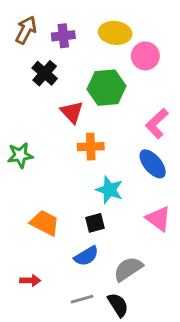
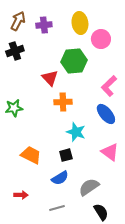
yellow ellipse: (115, 33) -> (80, 23), turned 75
black cross: (45, 73) -> (15, 51), moved, turned 30
black semicircle: (118, 305) -> (101, 212), moved

